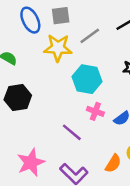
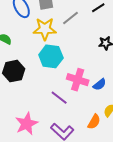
cyan hexagon: (87, 79) -> (51, 56), moved
pink cross: (95, 111) -> (78, 80), size x1.5

